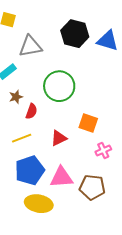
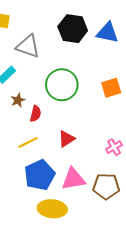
gray triangle: (30, 46) -> (28, 46), turned 35
orange square: (88, 123) -> (111, 88), moved, turned -30

